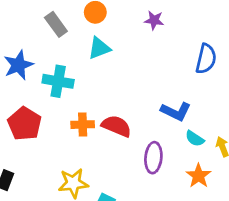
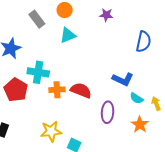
cyan cross: (58, 81) -> (38, 72), moved

